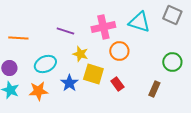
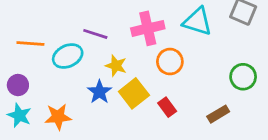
cyan ellipse: (45, 64) -> (68, 56), moved
yellow square: (93, 74) -> (134, 93), turned 35
blue star: (69, 83) -> (99, 92), moved
brown rectangle: (154, 89) -> (218, 114), turned 35

